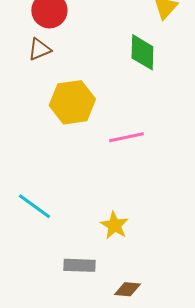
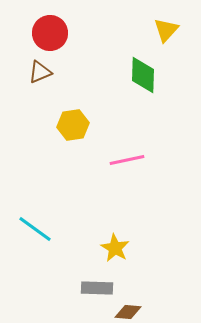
yellow hexagon: (72, 102) -> (73, 125), size x0.7
gray rectangle: (79, 265) -> (97, 288), moved

